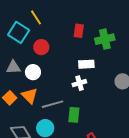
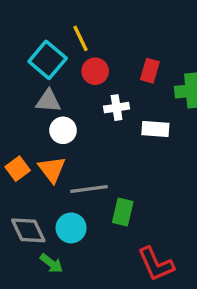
red circle: (41, 47) -> (95, 71), moved
gray triangle: (13, 67) -> (48, 101), moved
white cross: (79, 83) -> (117, 108), moved

